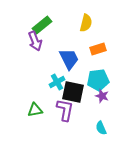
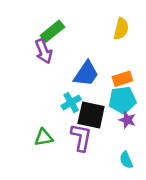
yellow semicircle: (86, 23) -> (121, 29), moved
orange rectangle: (98, 49) -> (122, 79), moved
blue trapezoid: (69, 59) -> (86, 74), turned 60

